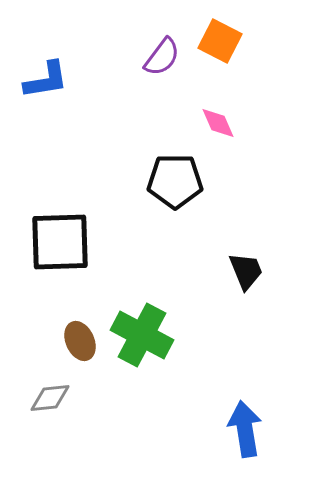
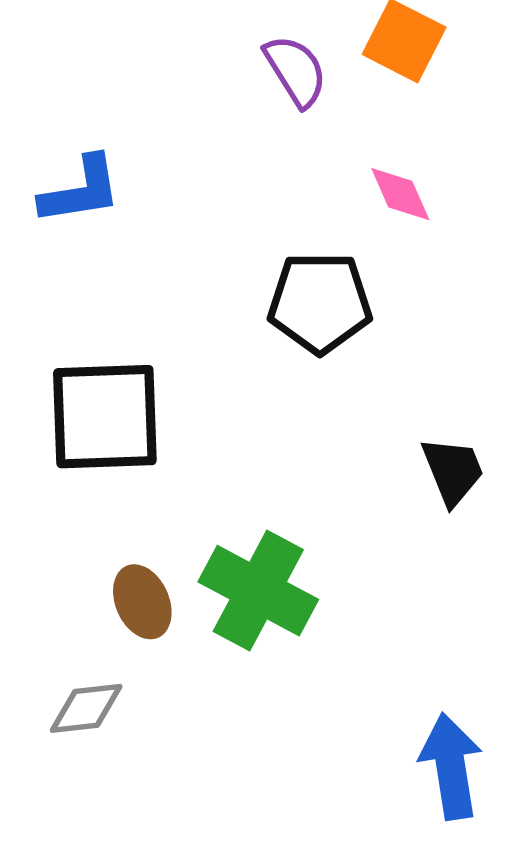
purple semicircle: (162, 57) -> (296, 71), turned -69
blue L-shape: (46, 80) -> (81, 190), moved

